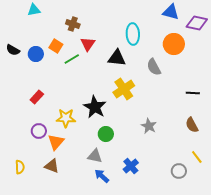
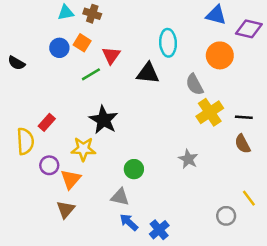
cyan triangle: (34, 10) -> (66, 12), moved
brown cross: (73, 24) -> (92, 14), moved
orange square: (56, 46) -> (82, 43), moved
blue circle: (36, 54) -> (59, 48), moved
yellow cross: (124, 89) -> (210, 112), moved
black star: (95, 107) -> (104, 120), moved
brown semicircle: (192, 125) -> (243, 144), moved
brown triangle: (52, 166) -> (66, 210), turned 49
blue cross: (131, 166) -> (159, 230), moved
yellow semicircle: (20, 167) -> (25, 141), moved, size x1.5

